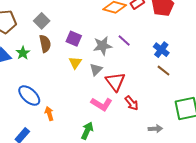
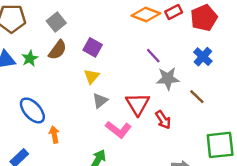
brown semicircle: (45, 44) -> (58, 50), turned 42
gray star: (103, 46) -> (168, 79), moved
blue cross: (161, 50) -> (203, 57), moved
gray triangle: (96, 70) -> (100, 101), moved
red arrow: (132, 103) -> (163, 120), moved

